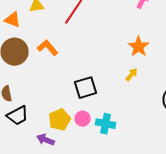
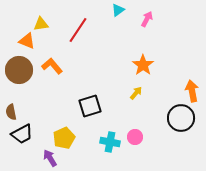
orange triangle: (13, 20) -> (27, 41), moved
pink circle: (83, 119) -> (135, 137), moved
purple arrow: (46, 140) -> (50, 158), turned 36

